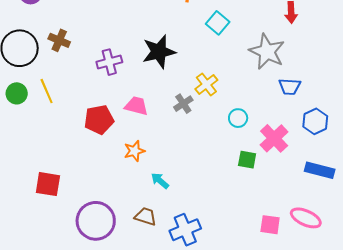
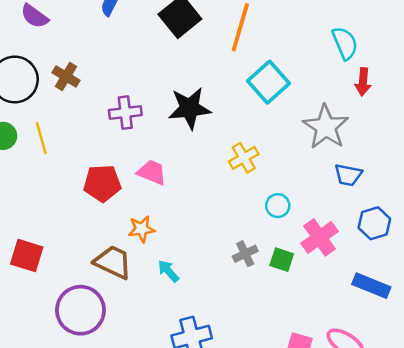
cyan square: (218, 23) -> (269, 82), size x1.4
gray cross: (183, 104) -> (245, 254), moved
brown trapezoid: (146, 216) -> (113, 262), moved, size x1.4

